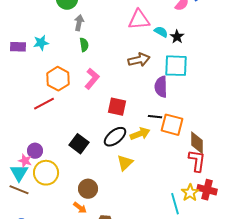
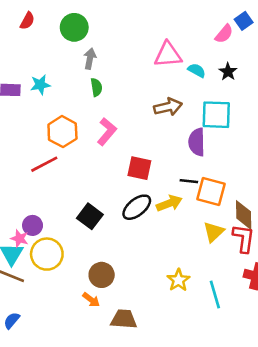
black star: (177, 37) -> (228, 72), moved
yellow triangle: (125, 163) -> (214, 232), moved
yellow star: (190, 193) -> (178, 280), moved

